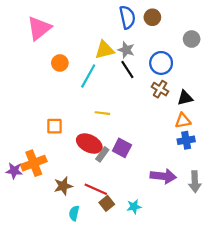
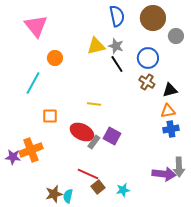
brown circle: (152, 17) -> (153, 18), moved, size x1.6
pink triangle: (39, 28) -> (36, 26), turned -30
cyan line: (88, 76) -> (33, 83), moved
purple arrow: (163, 176) -> (164, 174), moved
brown star: (63, 186) -> (54, 194), moved

